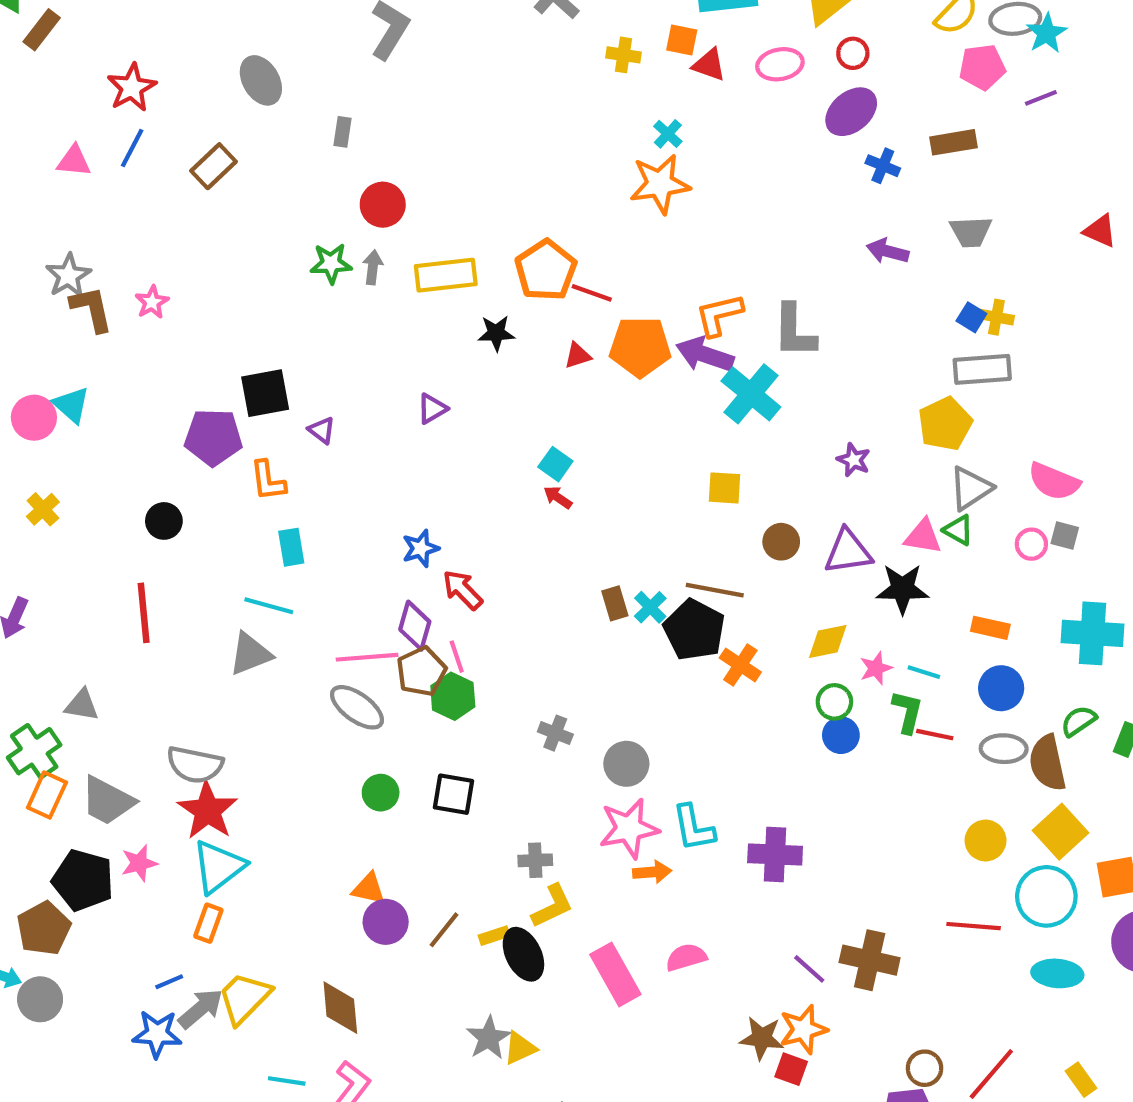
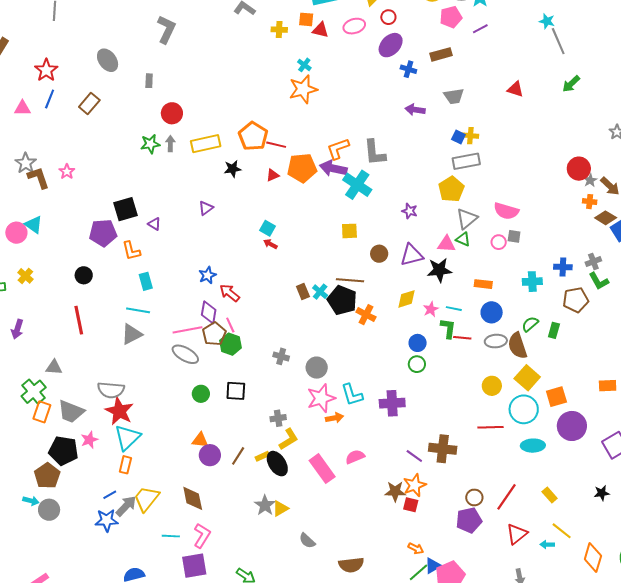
cyan cross: (1092, 633) -> (532, 282), size x0.7
green circle: (834, 702) -> (417, 364), moved

